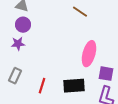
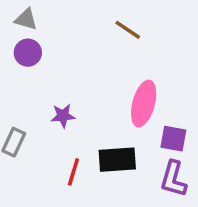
purple star: (18, 44) -> (63, 116), moved
red line: (42, 86) -> (73, 172), moved

